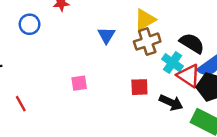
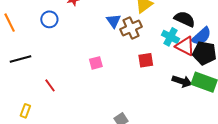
brown cross: (147, 42) -> (131, 28), moved
black arrow: (171, 102) -> (182, 81), moved

